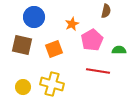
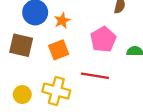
orange star: (72, 24) -> (62, 21), moved
red line: (98, 71) -> (95, 76), moved

